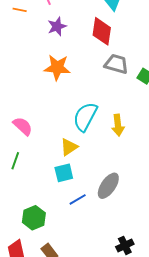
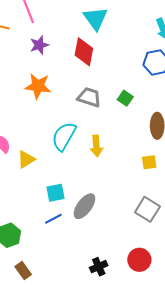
gray trapezoid: (116, 64) -> (89, 97), moved
yellow triangle: (69, 147) -> (26, 159), moved
cyan square: (64, 173) -> (55, 193), moved

